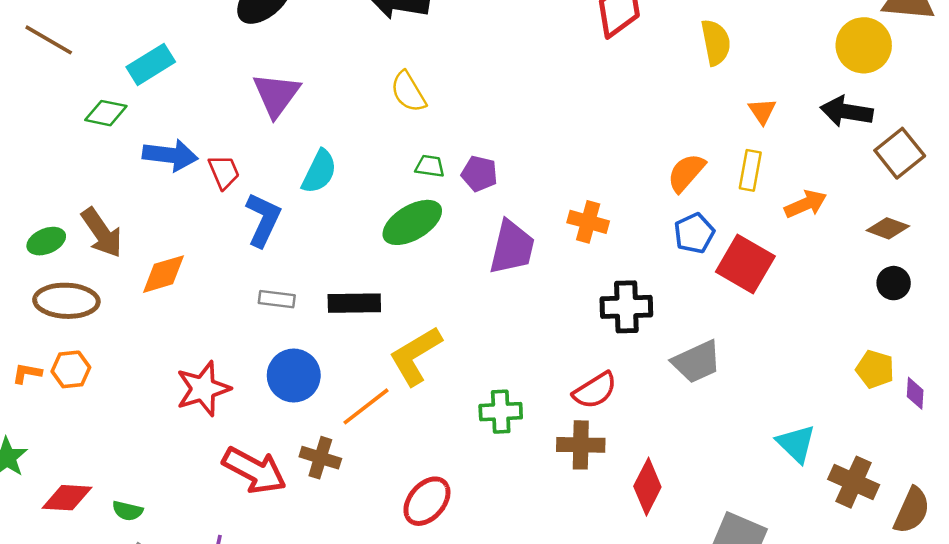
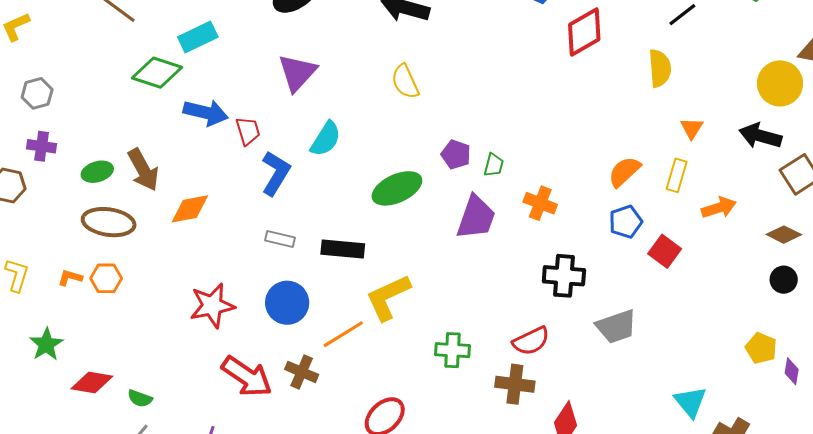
green diamond: (106, 113) -> (157, 73), size x1.4
green trapezoid: (430, 166) -> (494, 165), moved, turned 90
red square: (745, 264) -> (665, 251), size x0.7

